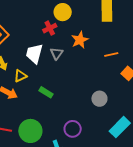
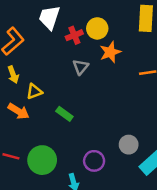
yellow circle: (63, 12) -> (97, 28), moved
white trapezoid: (34, 54) -> (49, 17), moved
gray circle: (99, 99) -> (129, 145), moved

